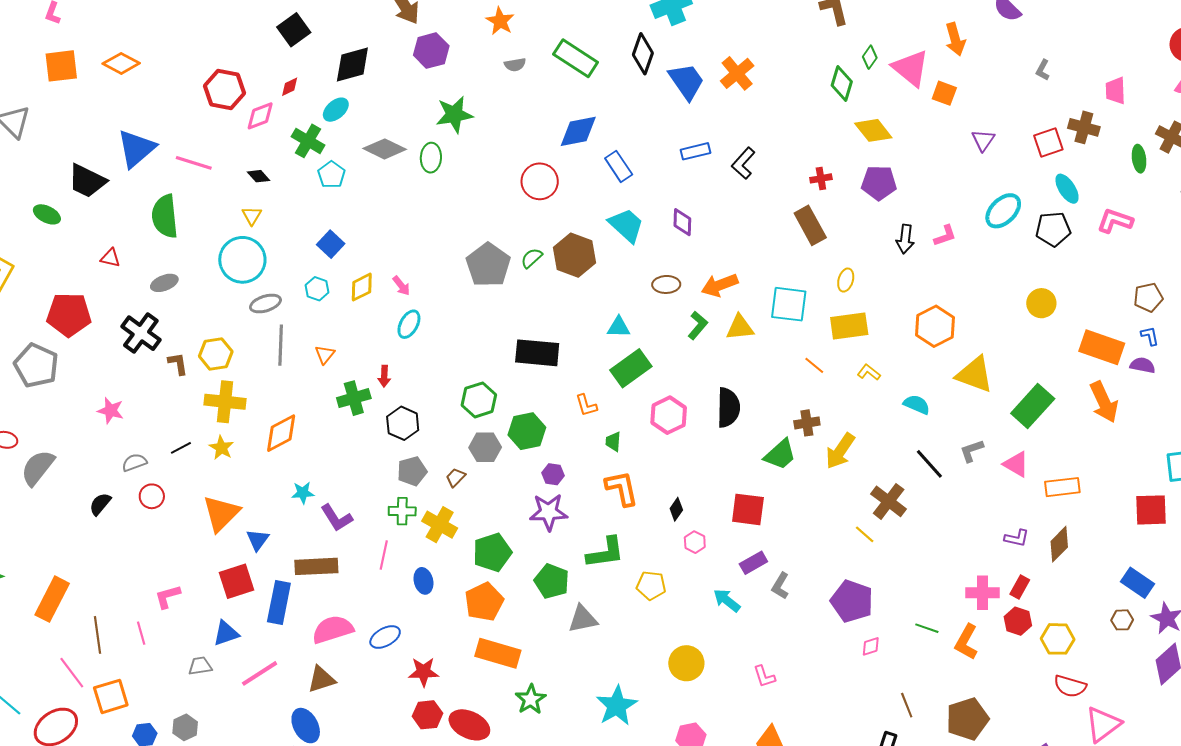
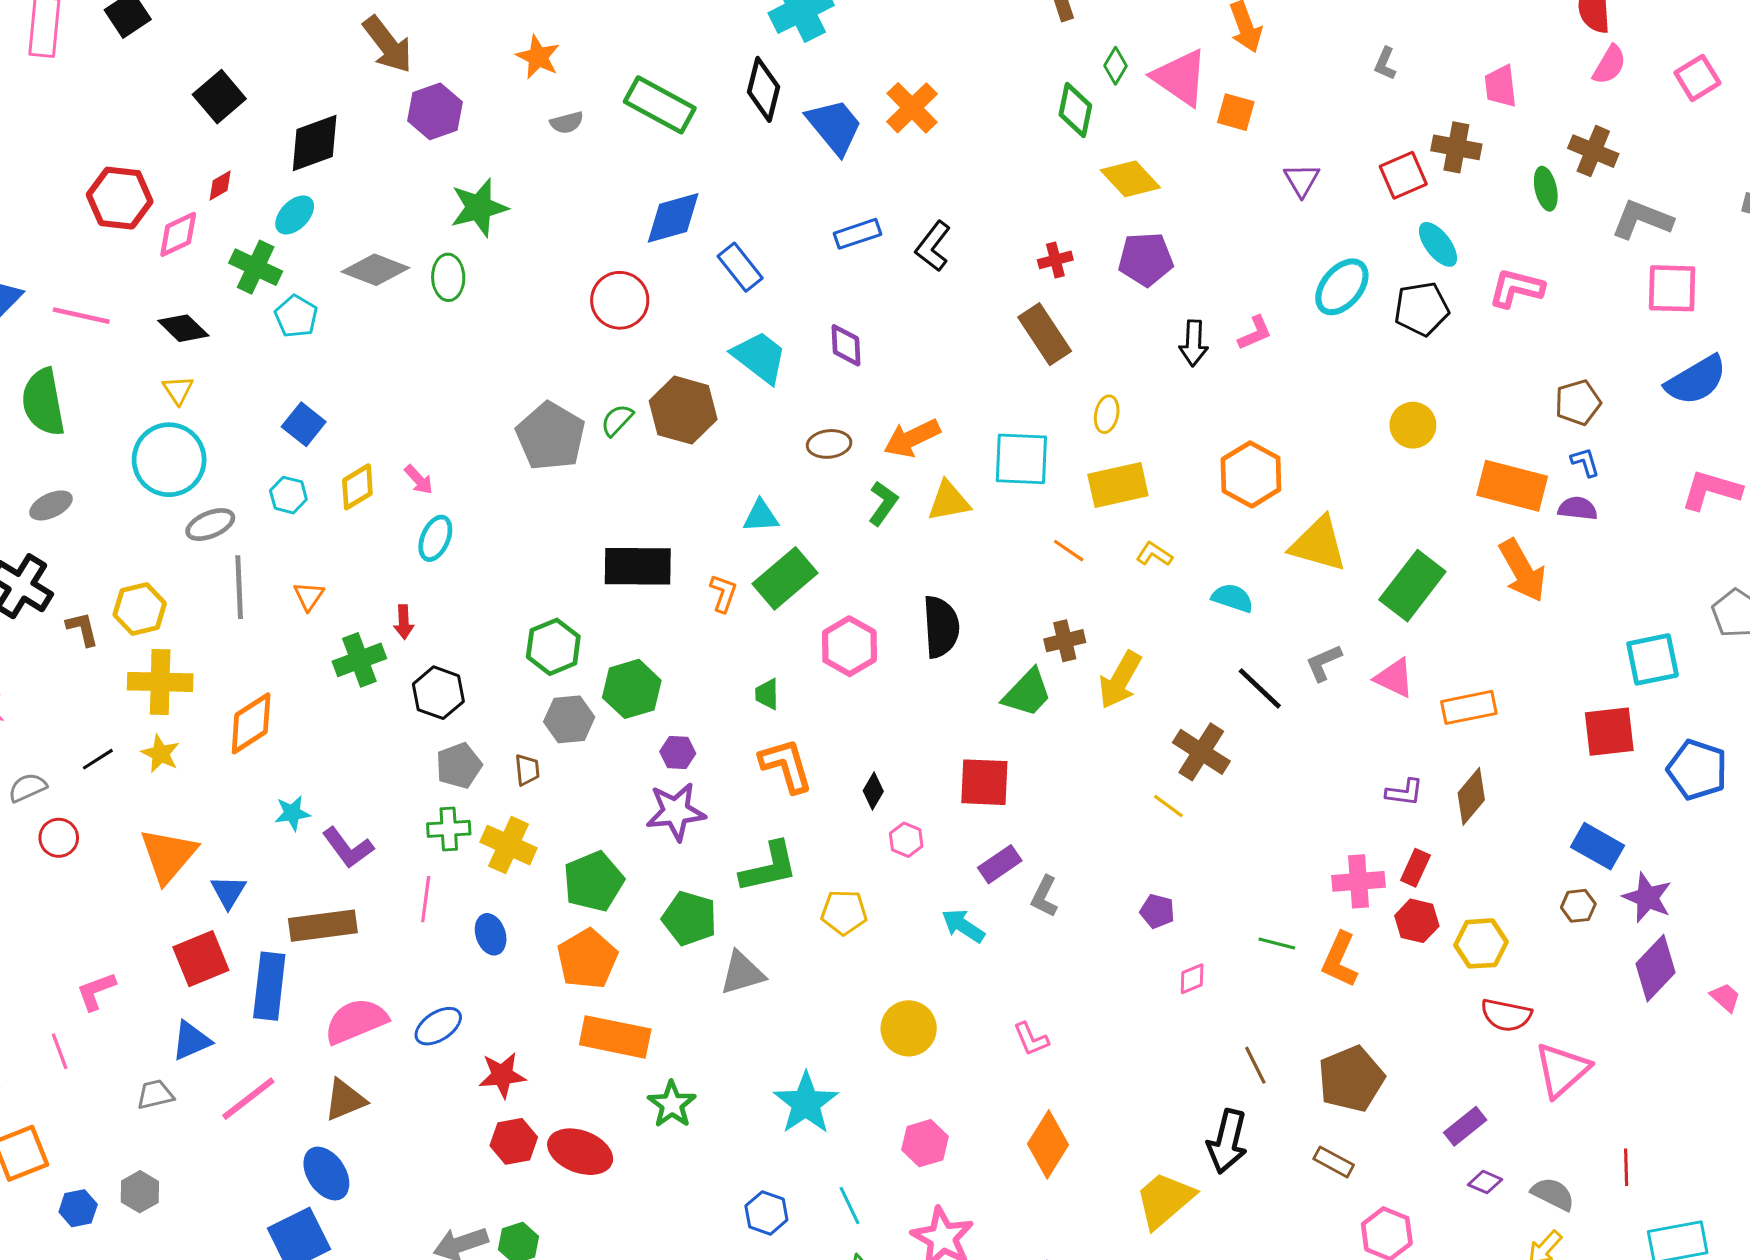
black diamond: (259, 176) -> (183, 328), size x1.4
orange L-shape: (586, 405) -> (723, 593), moved, turned -140
brown trapezoid: (456, 477) -> (527, 770), turned 135
purple pentagon: (852, 601) -> (1157, 911), size x0.5

